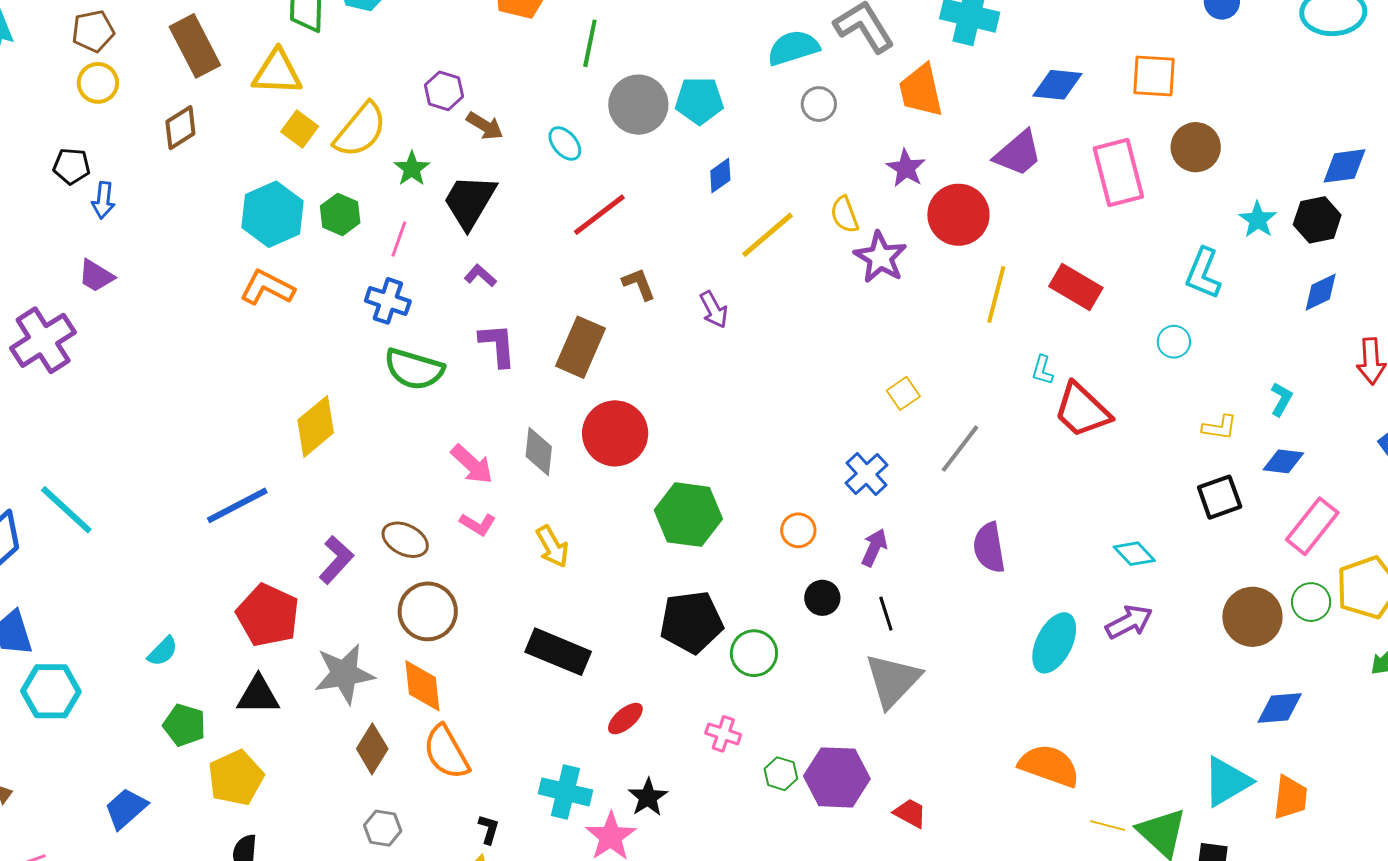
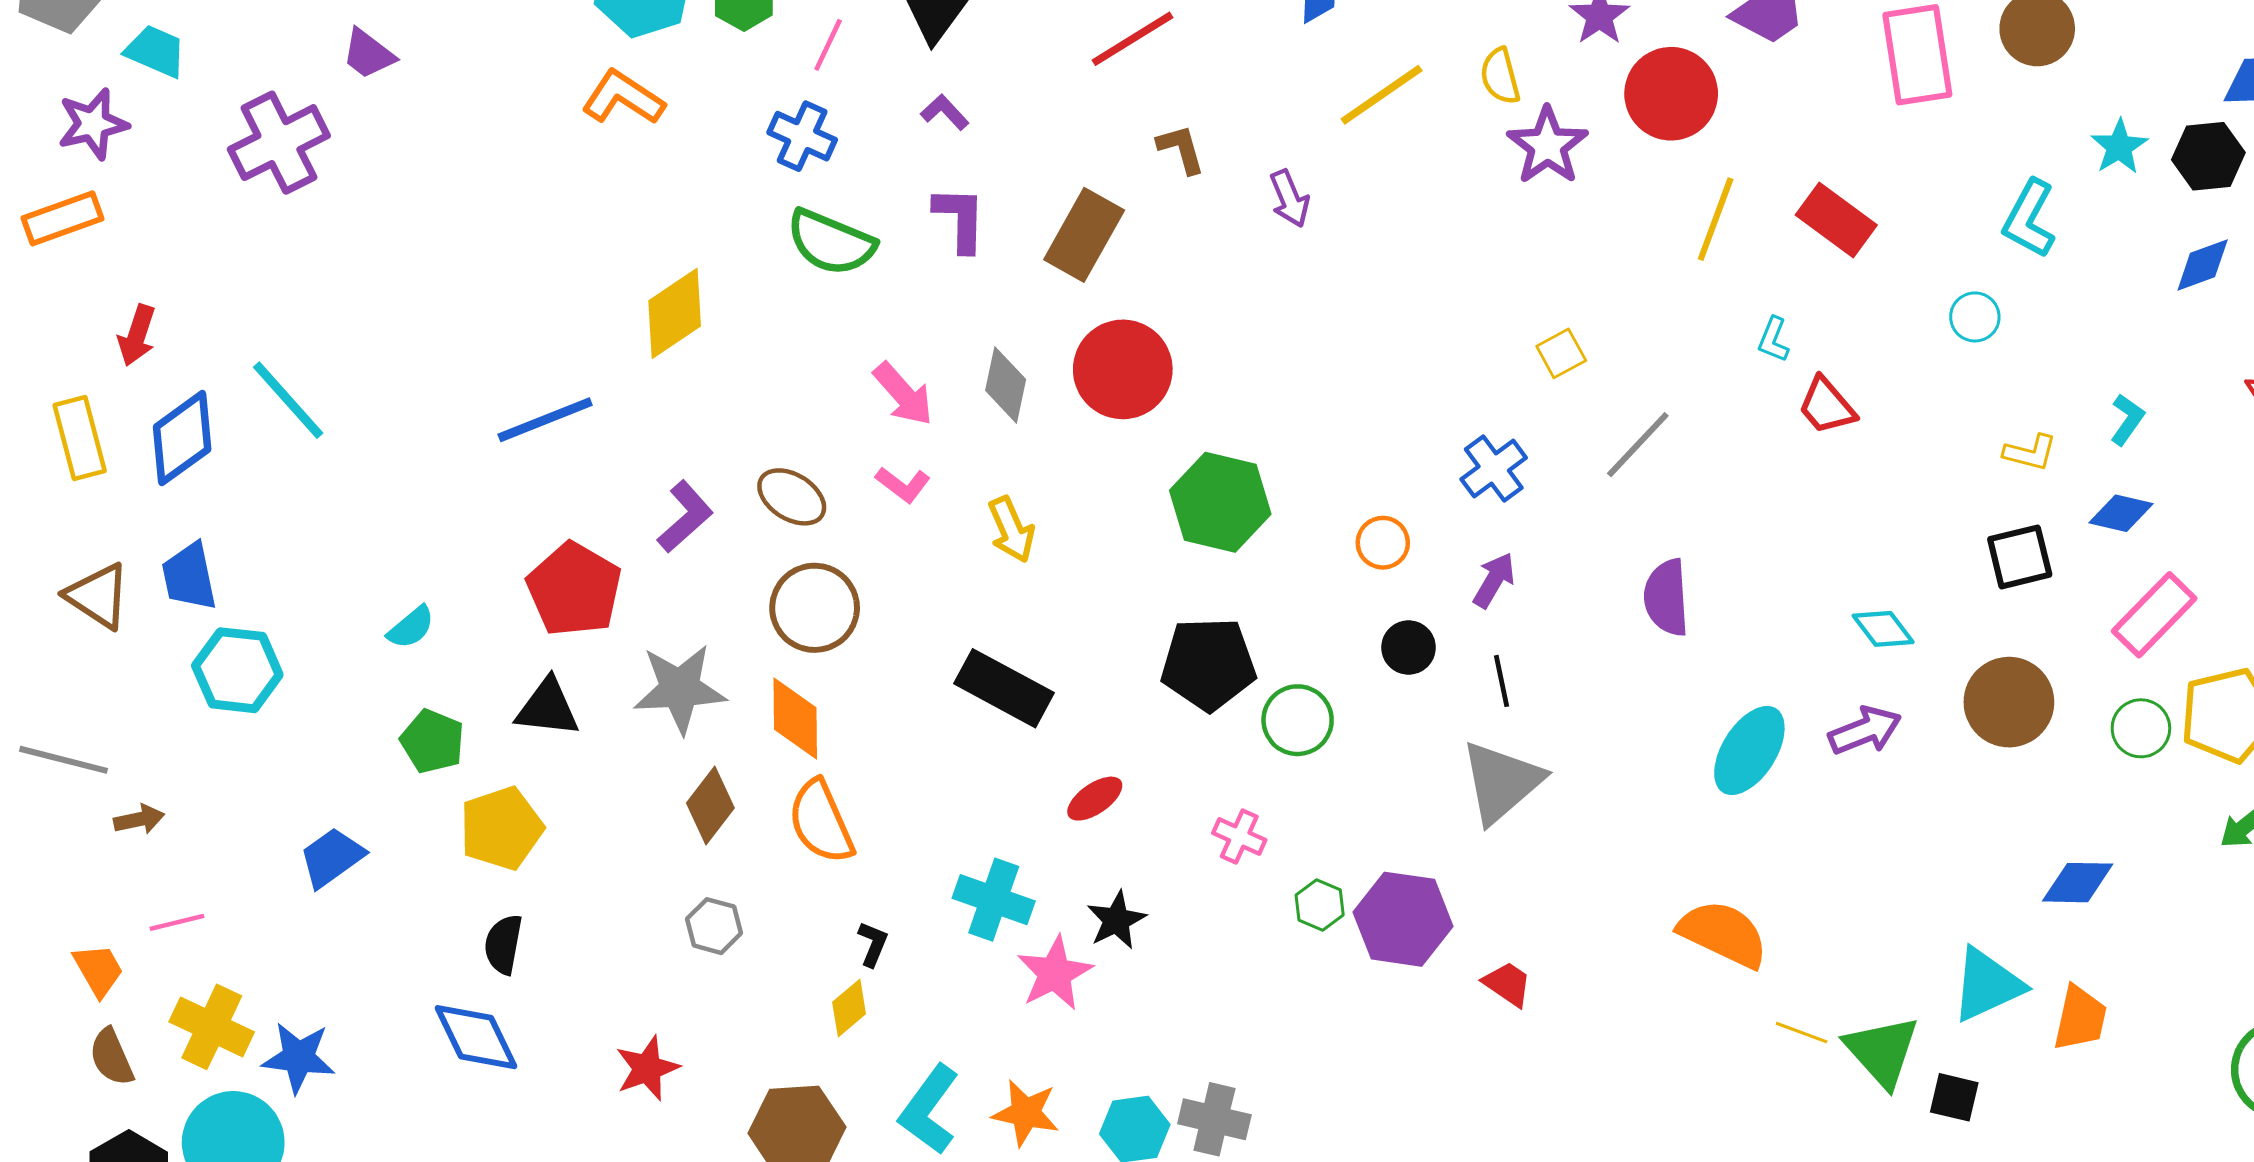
red trapezoid: (1082, 410) -> (1827, 406), size x0.7
brown circle: (1252, 617) -> (2009, 702), moved

